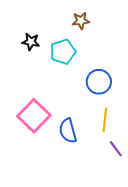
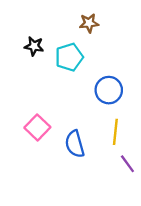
pink square: (34, 116) -> (37, 127), size x0.7

